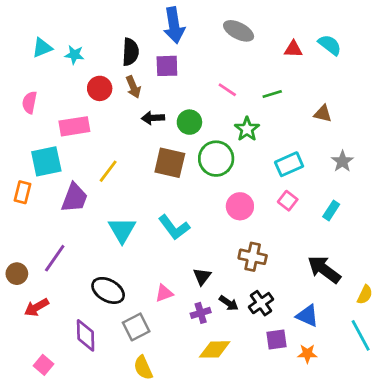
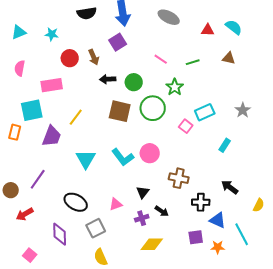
cyan triangle: (42, 48) -> (19, 32), moved
black semicircle: (131, 52) -> (87, 13), moved, turned 78
purple square: (167, 66) -> (118, 42), turned -30
brown triangle: (323, 114) -> (229, 58), moved
pink square: (288, 201) -> (186, 126), moved
pink circle: (240, 206) -> (150, 153), moved
cyan rectangle: (331, 210) -> (225, 145), moved
black arrow: (324, 269) -> (230, 187), size x0.7
black cross: (261, 303) -> (201, 202), moved, turned 36
cyan line: (361, 335) -> (242, 234), moved

